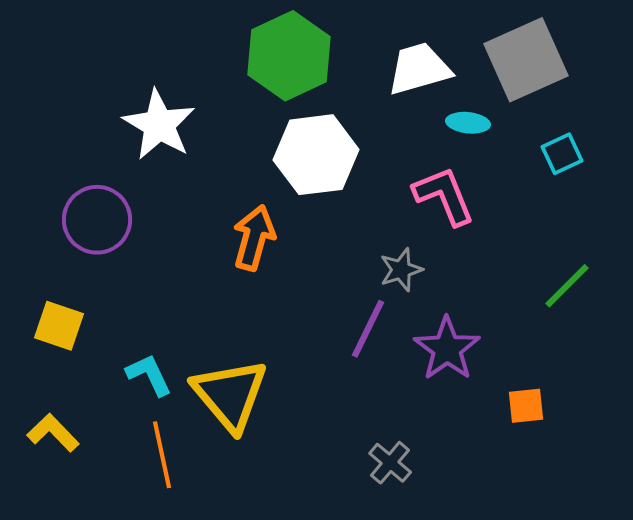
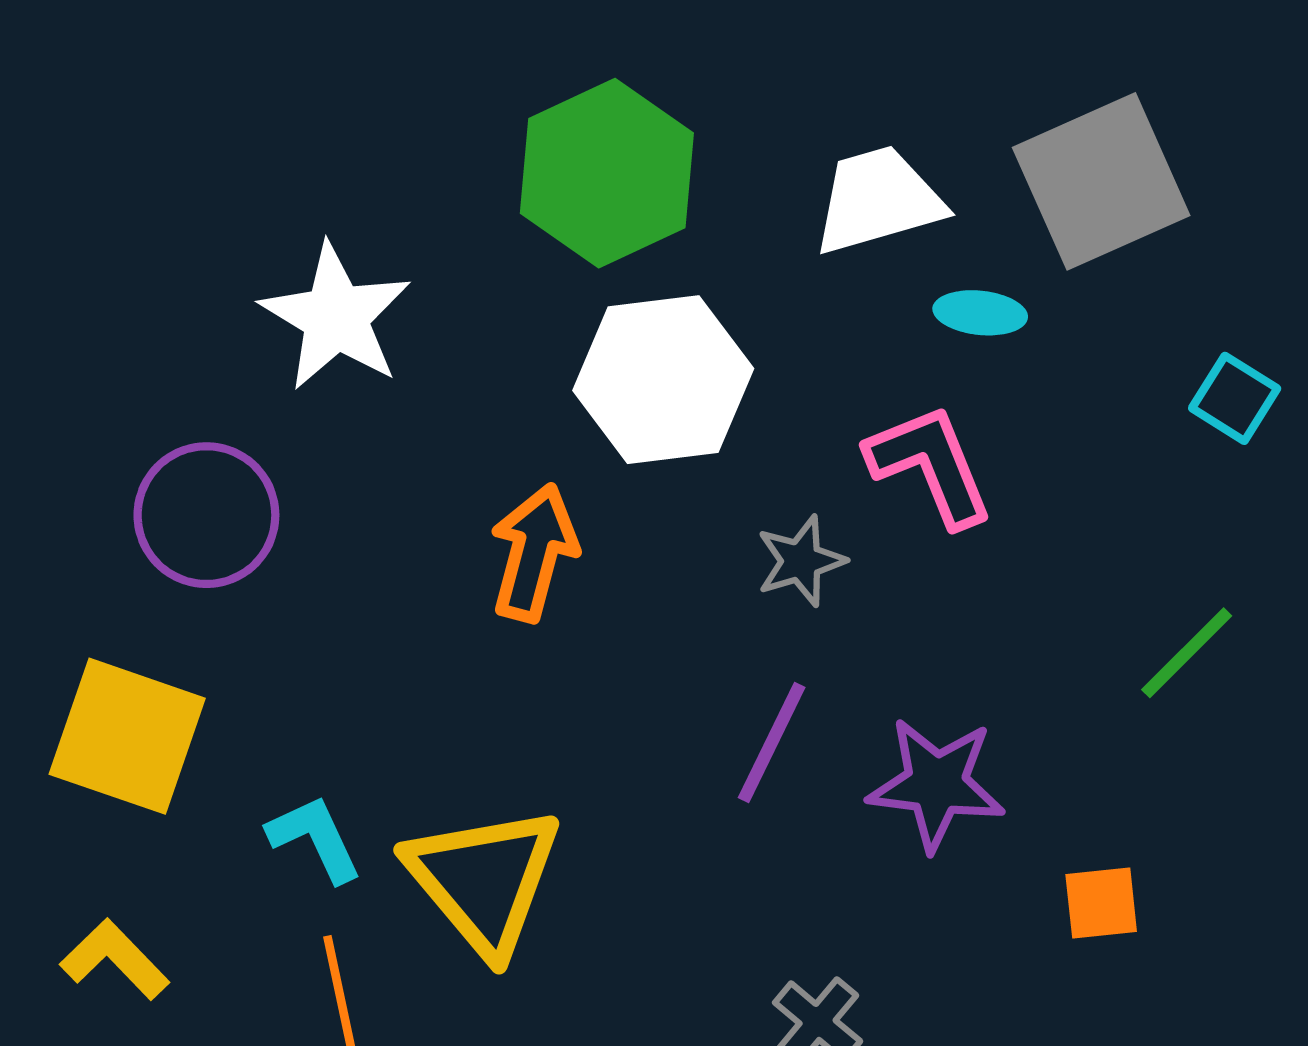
cyan square: (562, 154) -> (1235, 398), moved, turned -33
gray star: (401, 270) -> (801, 561), moved
yellow square: (59, 326) -> (127, 736), size x1.5
purple star: (447, 349) -> (936, 784), turned -30

